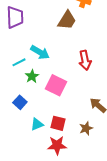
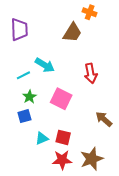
green star: (32, 76) -> (30, 97), moved
blue square: (20, 102) -> (24, 116), turned 32
brown star: (86, 128) -> (92, 159), moved, size x1.6

